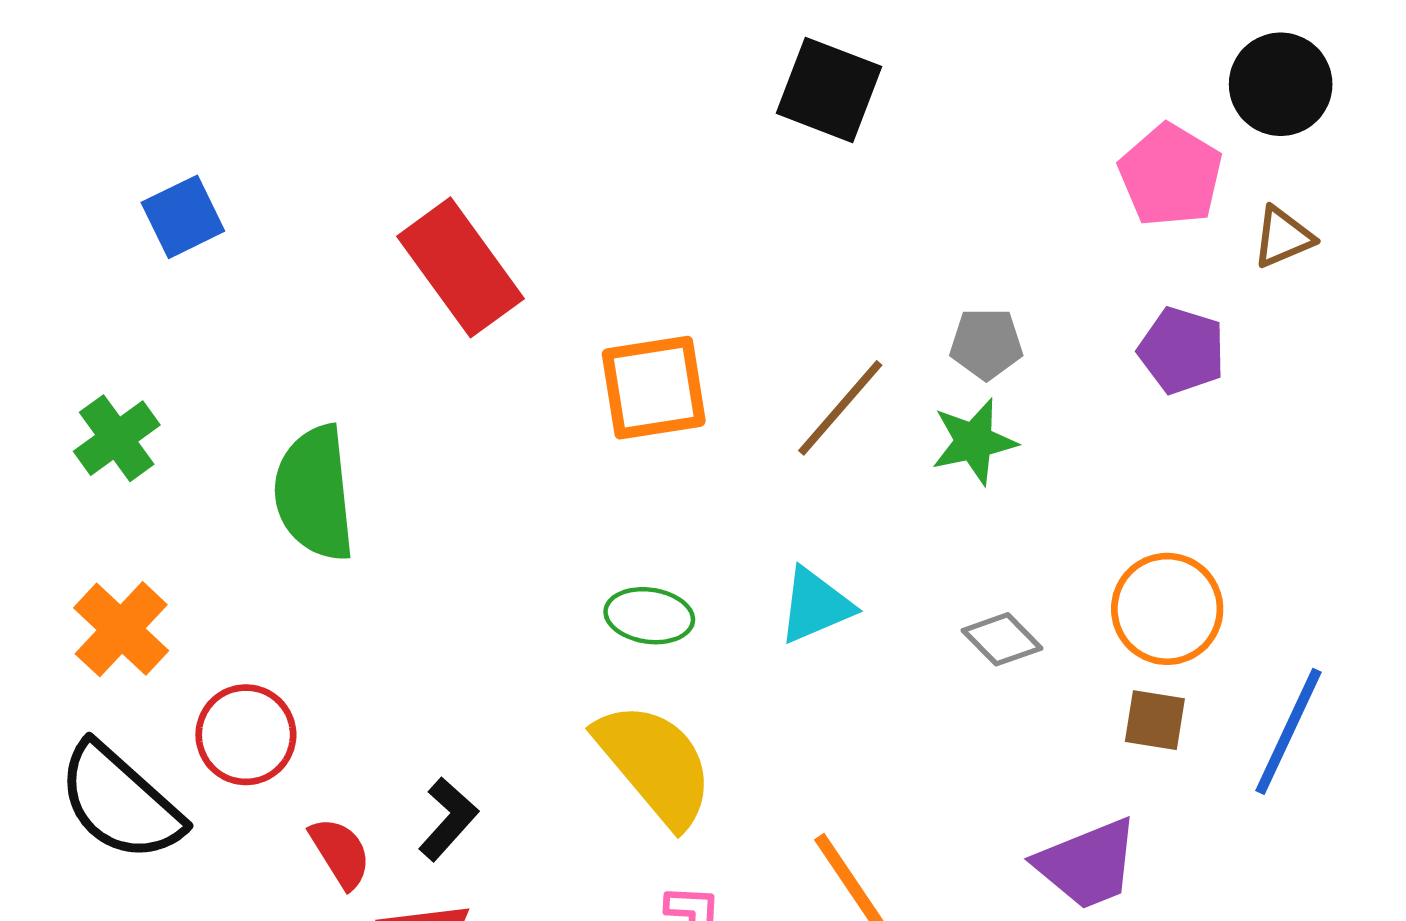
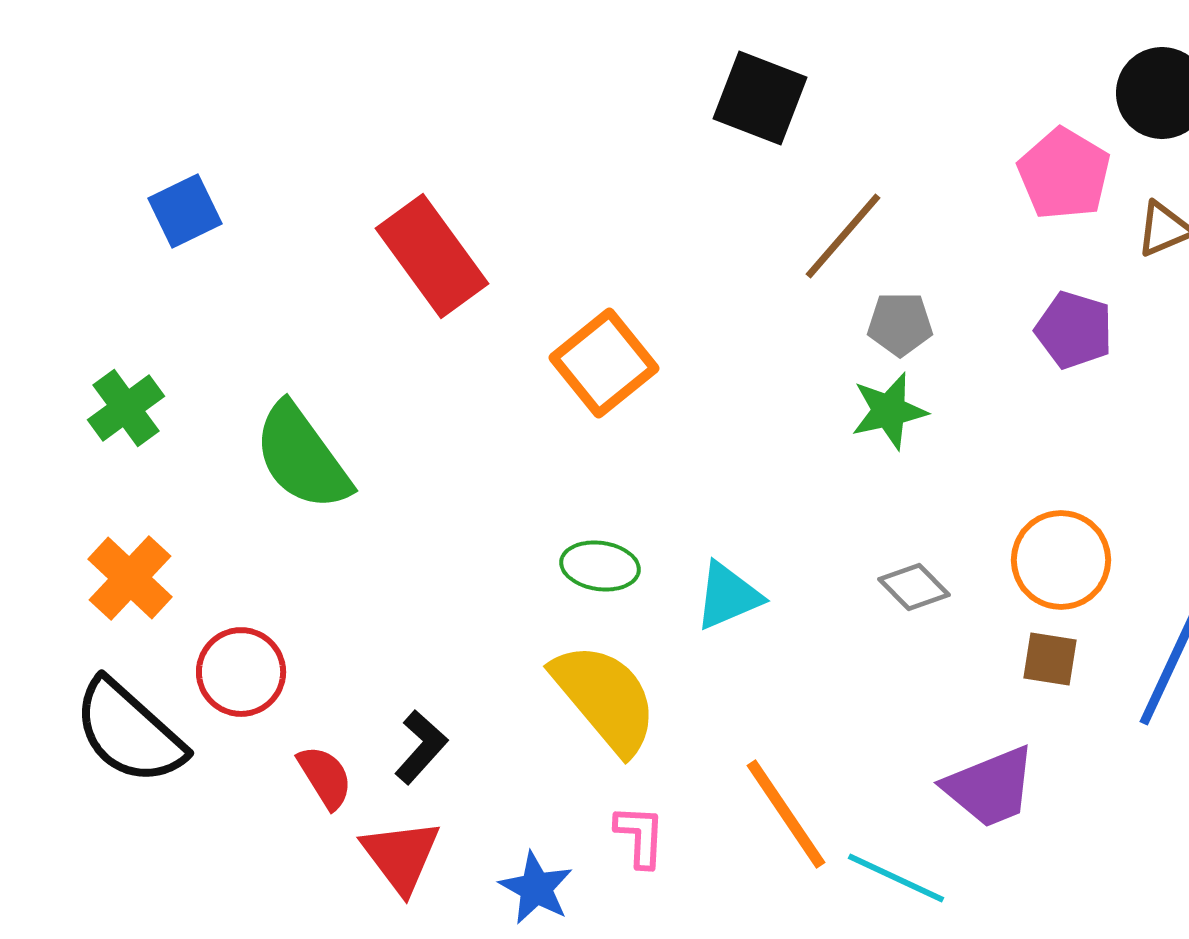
orange square: (654, 388) -> (604, 363), turned -30
brown line: (840, 408) -> (843, 236), moved
green semicircle: (314, 493) -> (302, 457), turned -30
cyan triangle: (816, 606) -> (728, 596), moved

